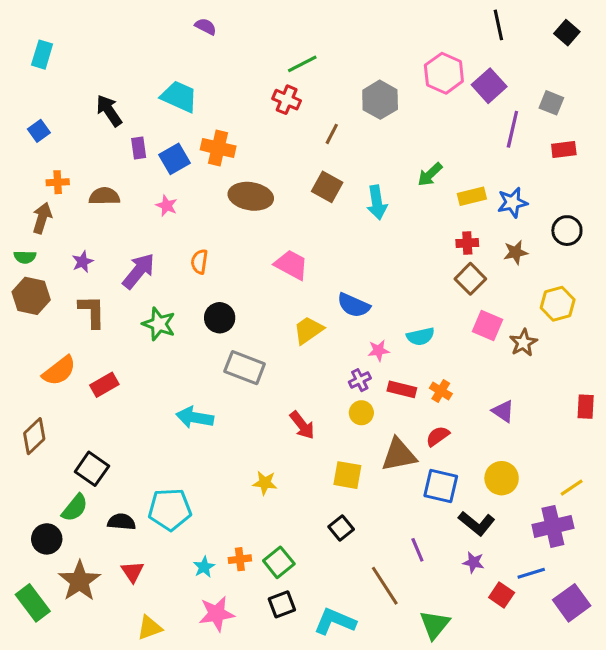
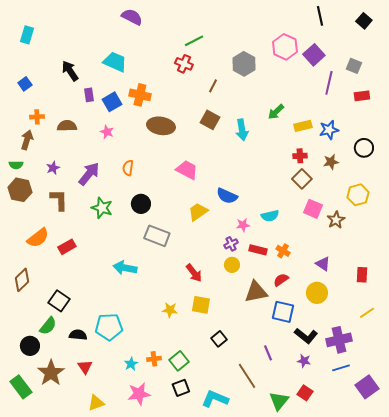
purple semicircle: (206, 26) -> (132, 17), size x1.5
red rectangle: (586, 407) -> (362, 275), moved
yellow square: (347, 475) -> (201, 305), moved
yellow circle: (502, 478) -> (317, 293), moved
purple cross: (553, 526) -> (339, 340), moved
red square: (502, 595) -> (305, 393), moved

